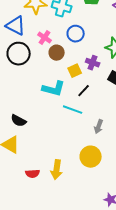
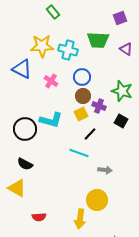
brown circle: (57, 53) -> (83, 96), moved
black circle: (19, 54) -> (25, 129), moved
cyan L-shape: (54, 89) -> (51, 120), moved
gray arrow: (99, 127) -> (105, 170), turned -104
yellow arrow: (57, 170) -> (80, 219), moved

